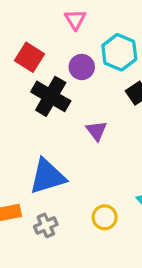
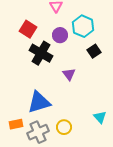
yellow circle: (105, 217) -> (64, 127), moved
gray cross: (46, 225) -> (38, 132), size x1.5

